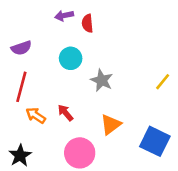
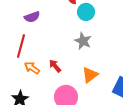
purple semicircle: (21, 48) -> (32, 17), moved
cyan circle: (71, 58) -> (86, 12), moved

